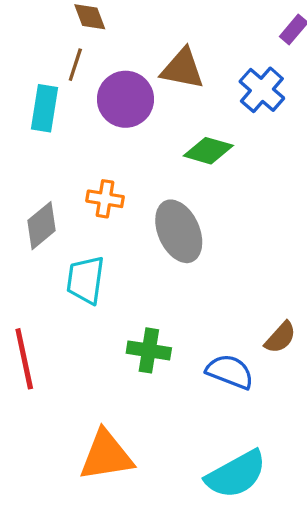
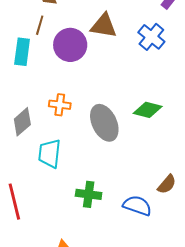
green diamond: (208, 151) -> (148, 110), moved

